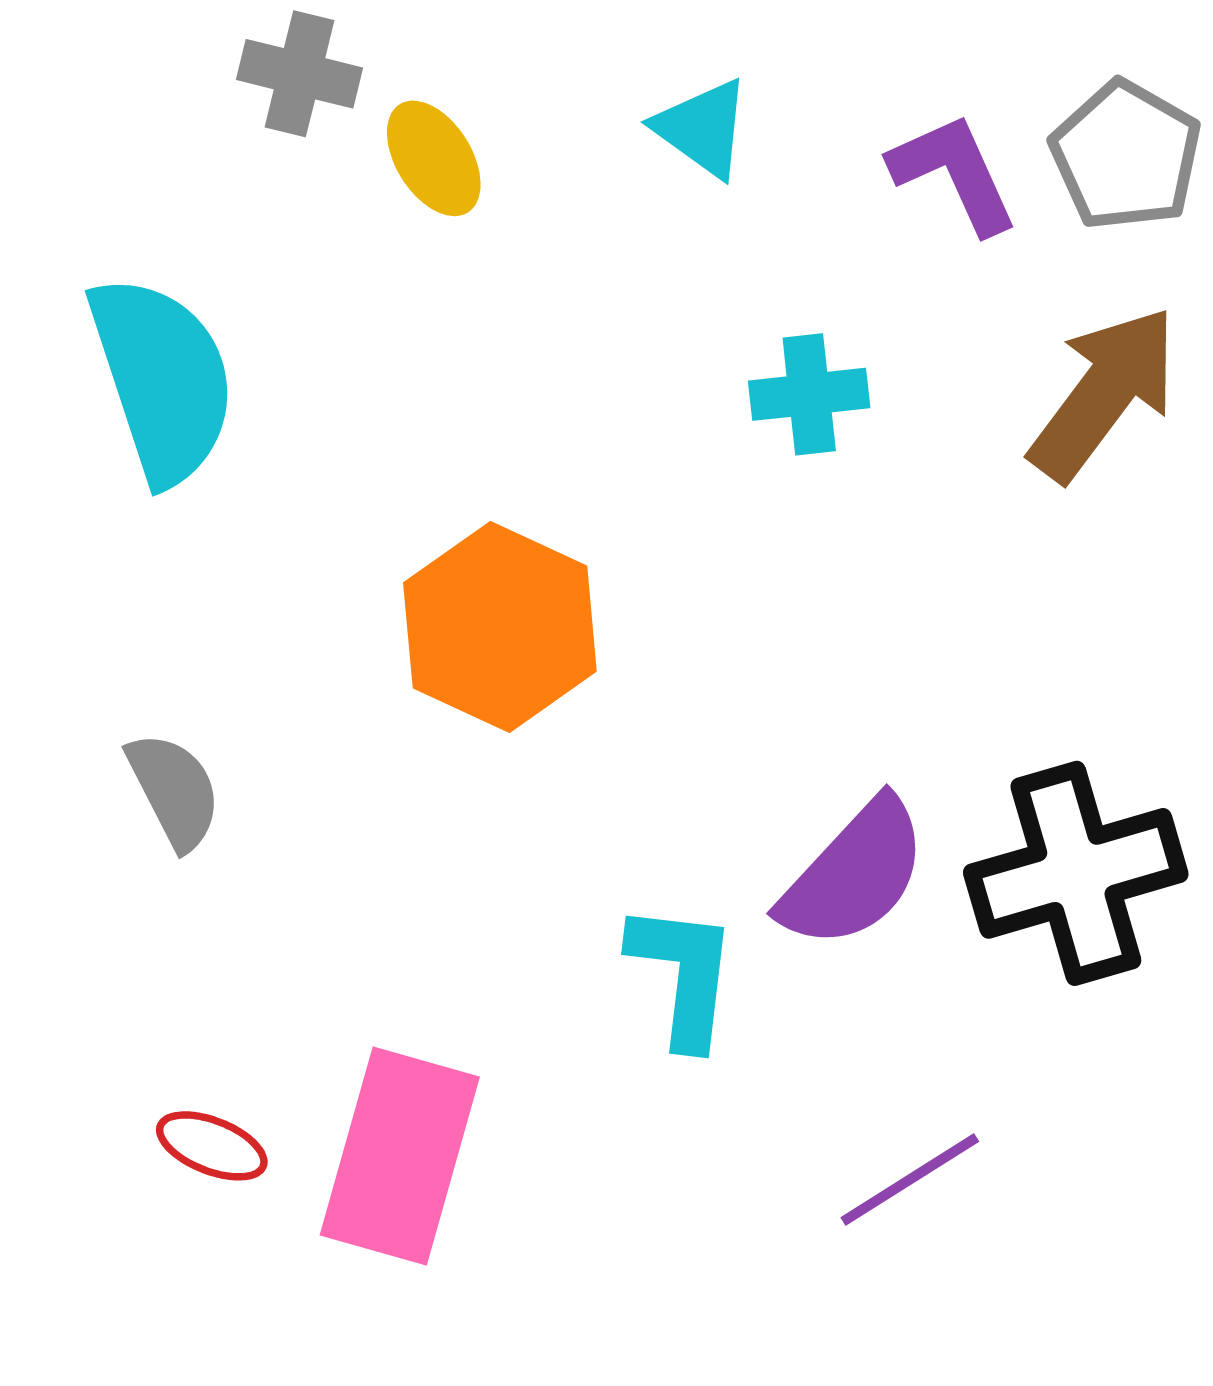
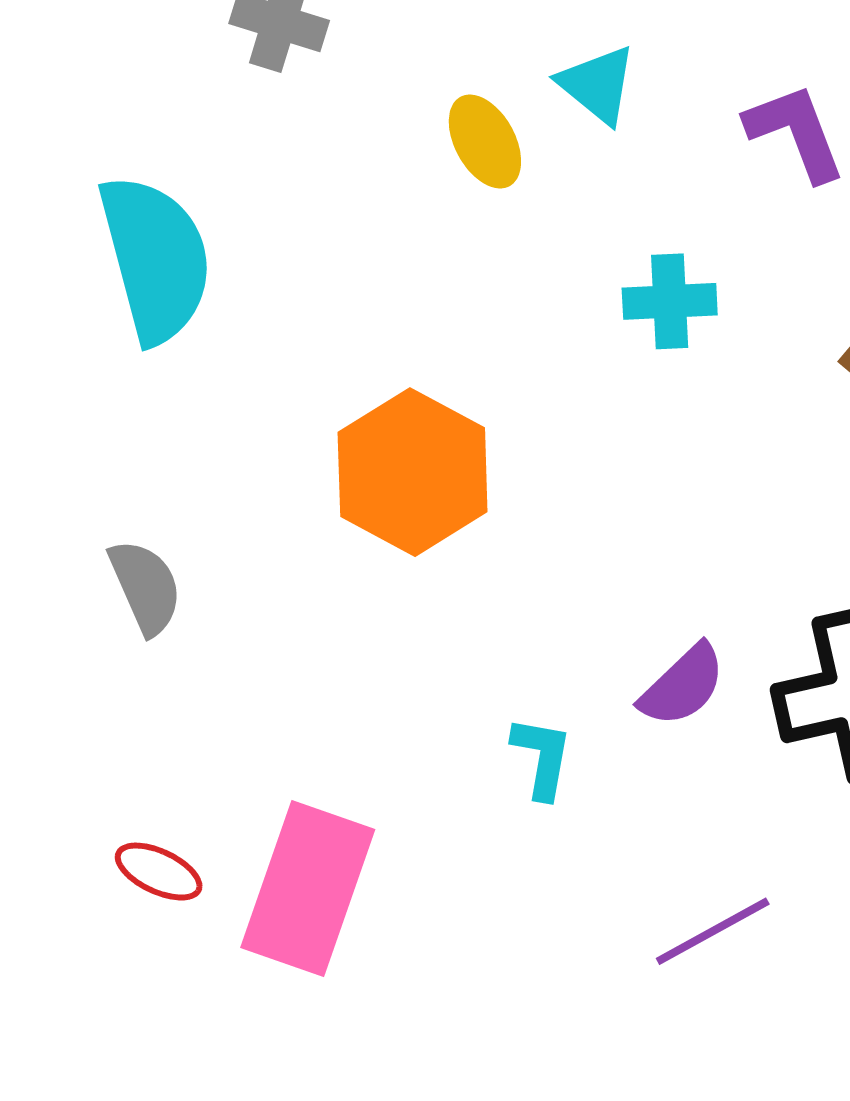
yellow ellipse: (434, 158) -> (485, 141), moved
purple semicircle: (854, 874) -> (683, 685), size x0.7
cyan L-shape: (683, 974) -> (542, 757), size x0.7

